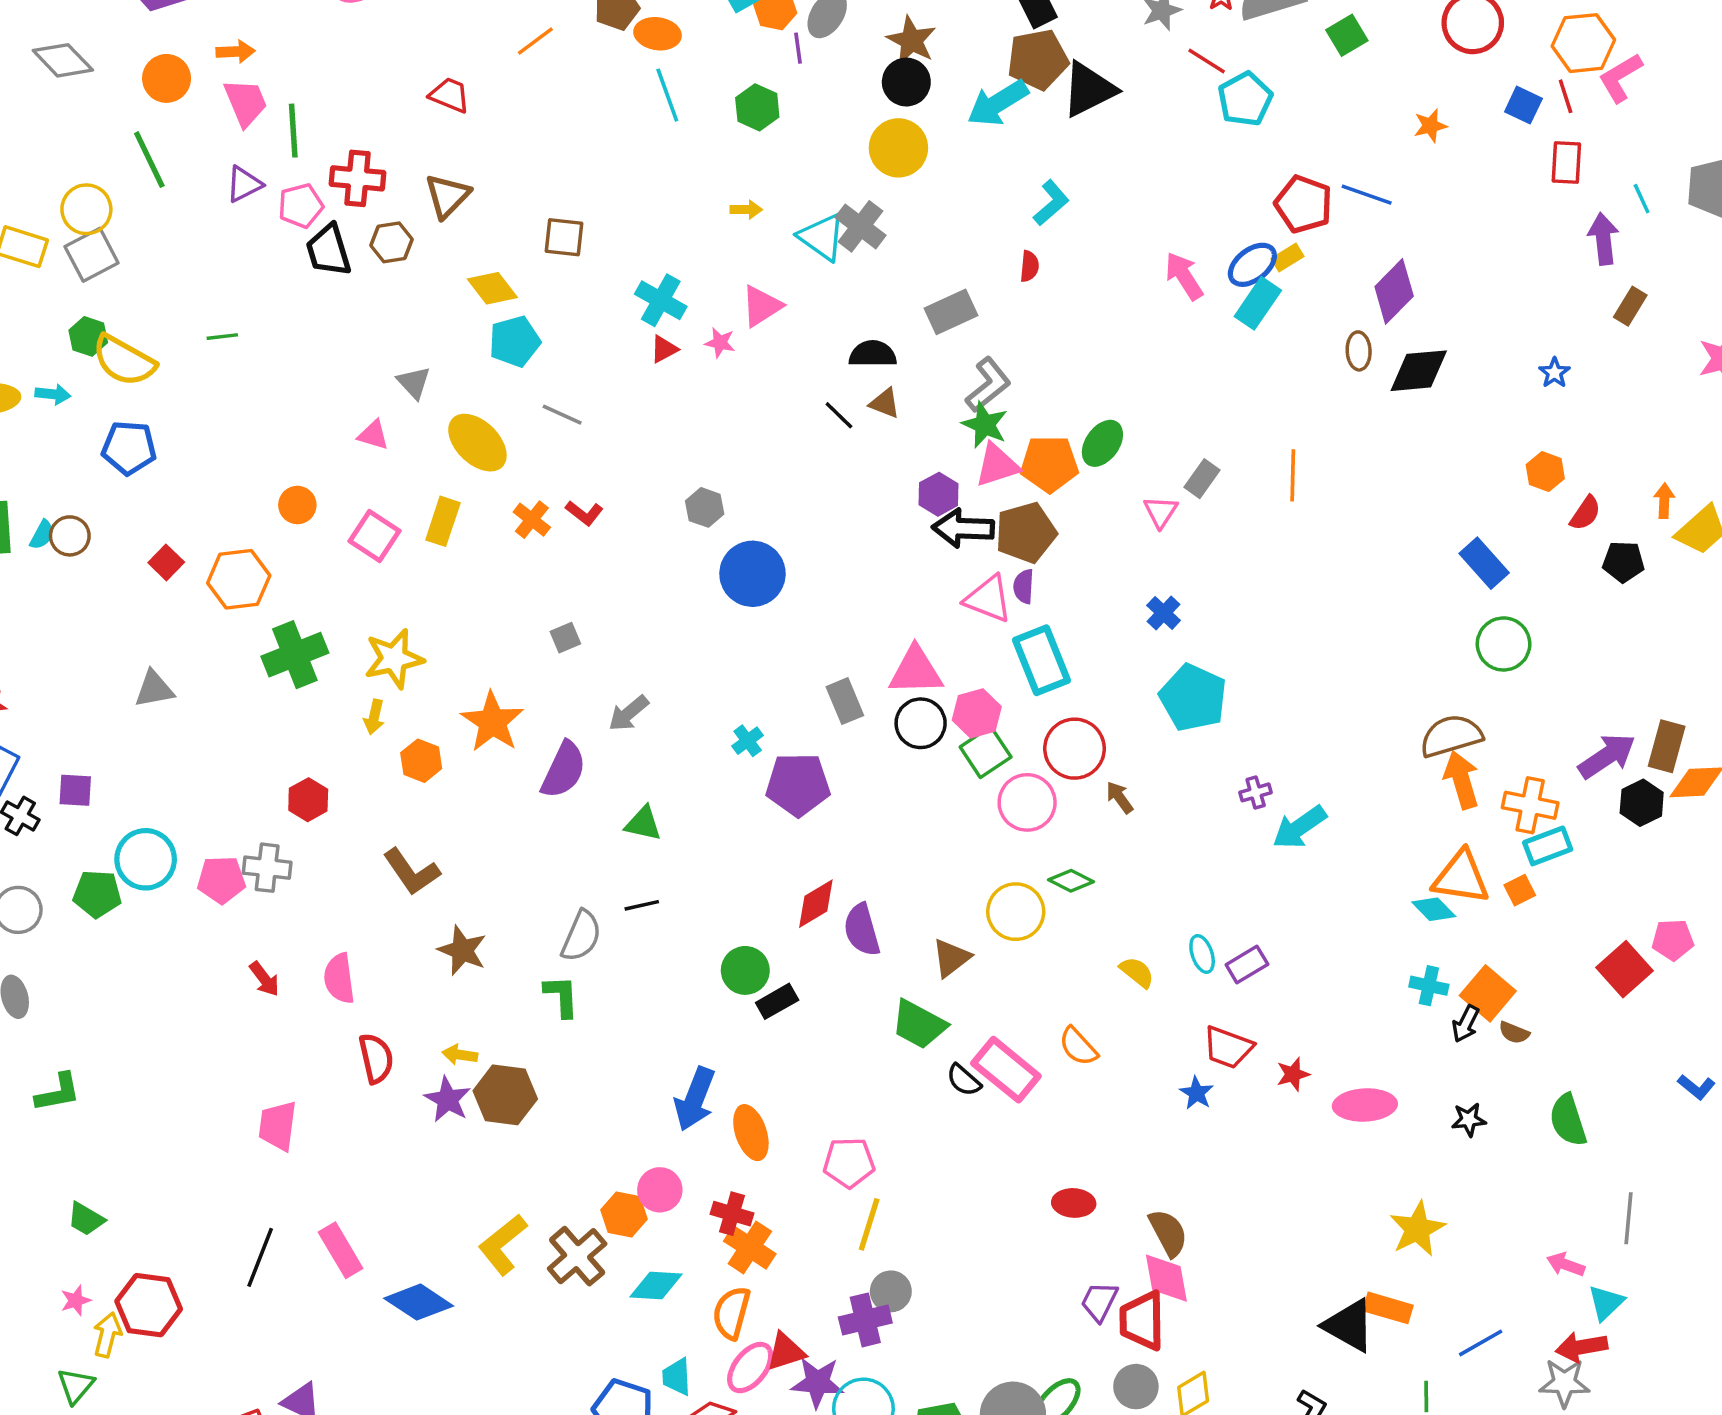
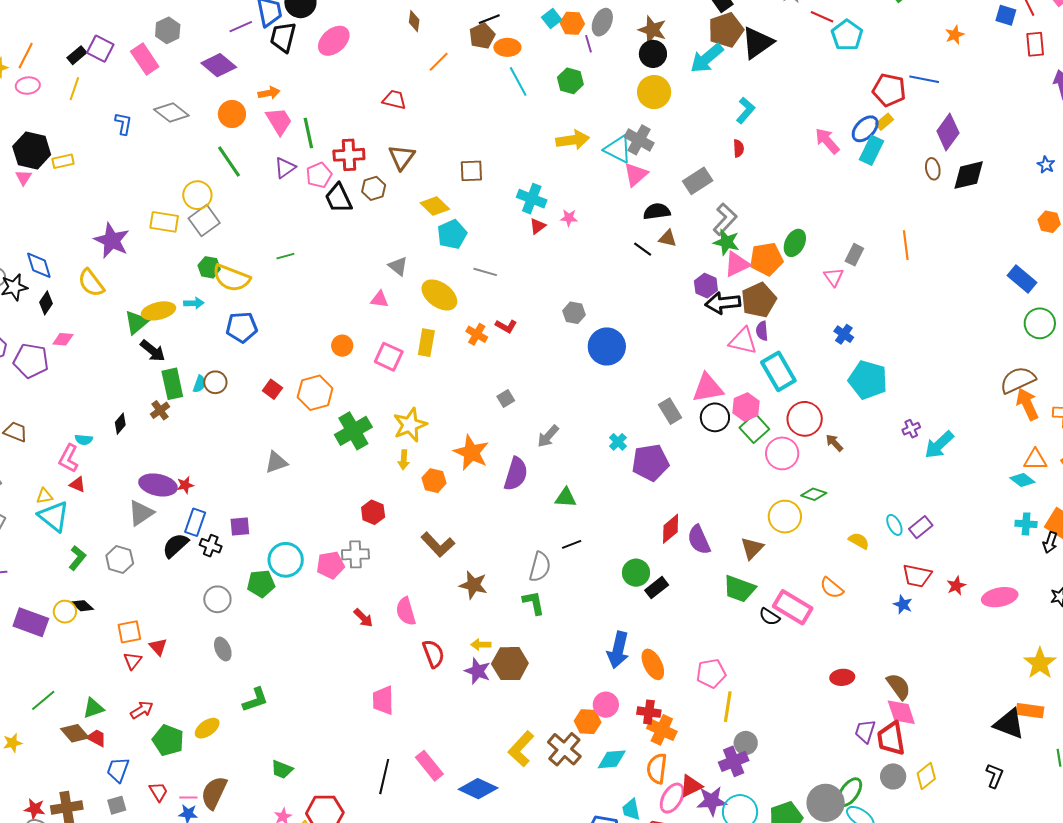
yellow arrow: (746, 210) -> (573, 140), size x1.8
pink triangle: (762, 306) -> (636, 174), moved
orange triangle: (1461, 877) -> (1035, 460), size x0.7

